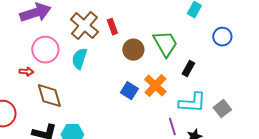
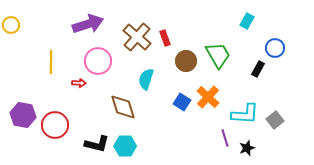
cyan semicircle: (79, 59) -> (146, 79), moved
black rectangle: (188, 69) -> (258, 69), moved
brown diamond: (49, 96) -> (123, 107), moved

